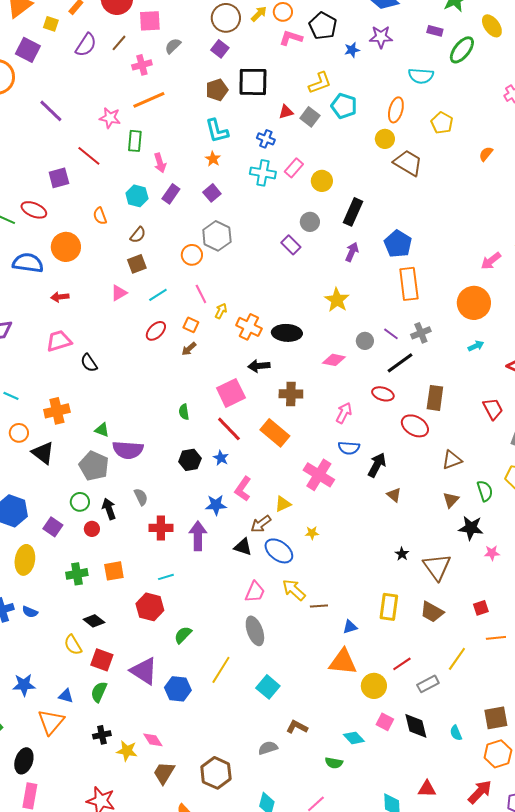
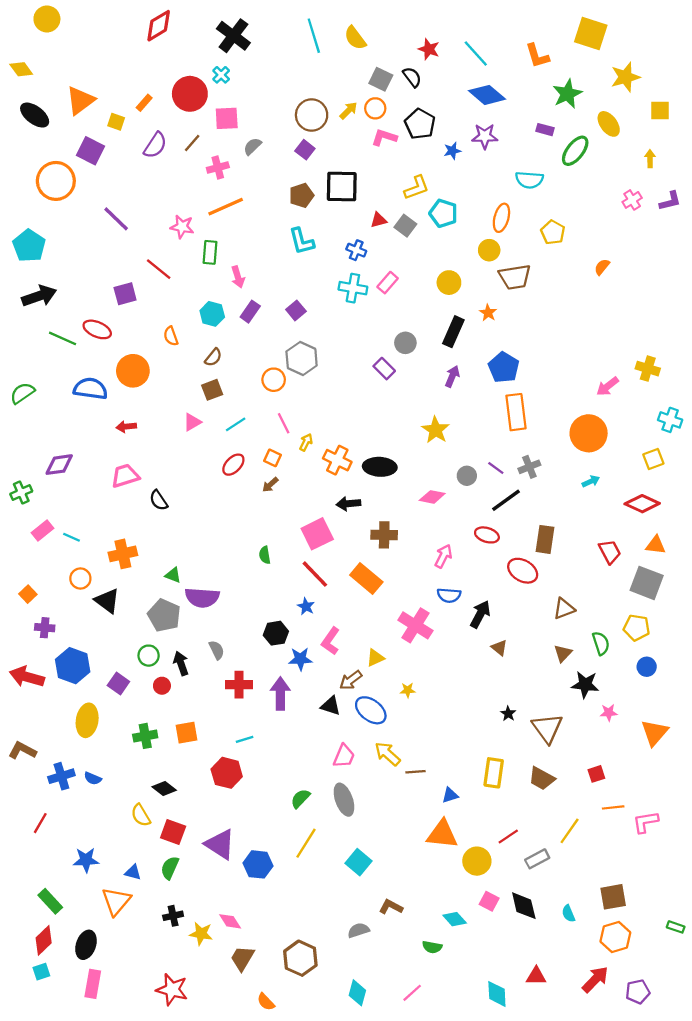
orange star: (213, 159) -> (488, 313), moved
brown trapezoid: (408, 163) -> (515, 277), turned 140
yellow circle: (322, 181) -> (449, 283), moved
black hexagon: (190, 460) -> (276, 633), moved
green semicircle: (183, 635) -> (300, 799), moved

